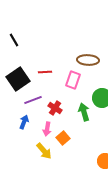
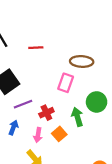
red line: (45, 72) -> (36, 48), moved
red cross: (55, 108) -> (46, 113), turned 32
orange square: (63, 138) -> (59, 134), moved

